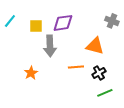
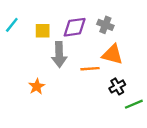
gray cross: (112, 21) -> (105, 25), moved
orange line: (76, 67) -> (90, 69), moved
green line: (105, 93) -> (134, 104), moved

